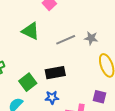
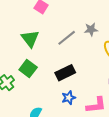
green triangle: (31, 31) -> (30, 39), turned 42
green square: (28, 82) -> (28, 69), moved

